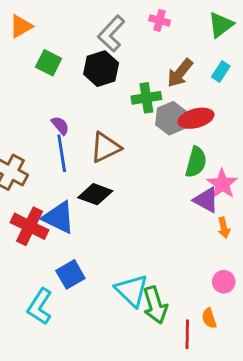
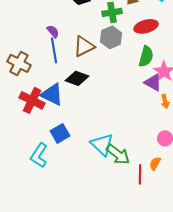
gray hexagon: (171, 118) -> (111, 37), moved
green arrow: (155, 305) -> (118, 154), turned -35
orange semicircle: (209, 318) -> (155, 163), turned 48

